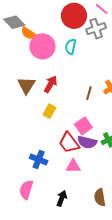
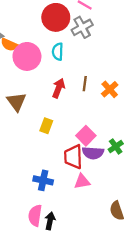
red arrow: (51, 84) -> (59, 88), moved
brown line: (89, 93) -> (85, 84), moved
red trapezoid: (69, 143) -> (73, 157), turned 45
black arrow: (62, 198) -> (50, 221), moved

